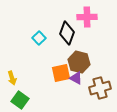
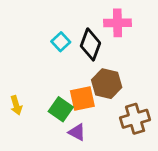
cyan square: (39, 38) -> (61, 42), moved
purple triangle: (76, 78) -> (77, 132), moved
green square: (20, 100) -> (61, 109), moved

